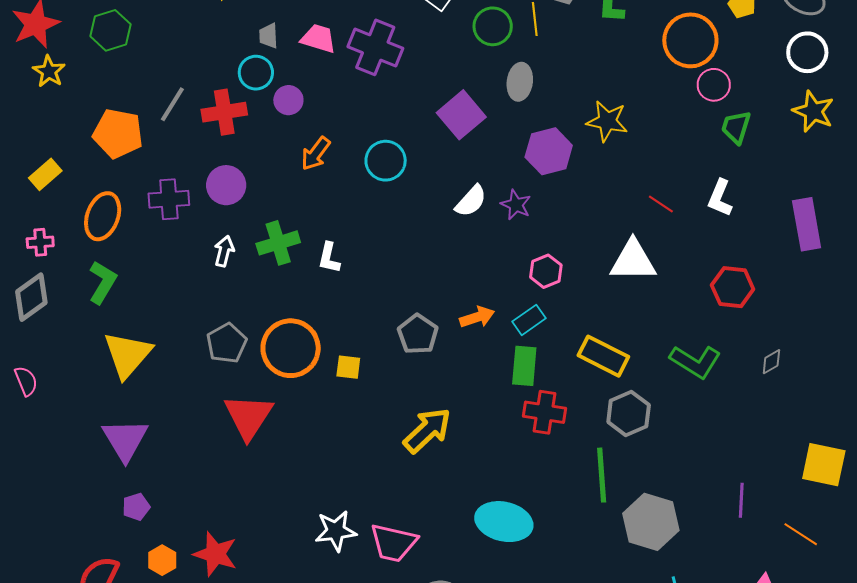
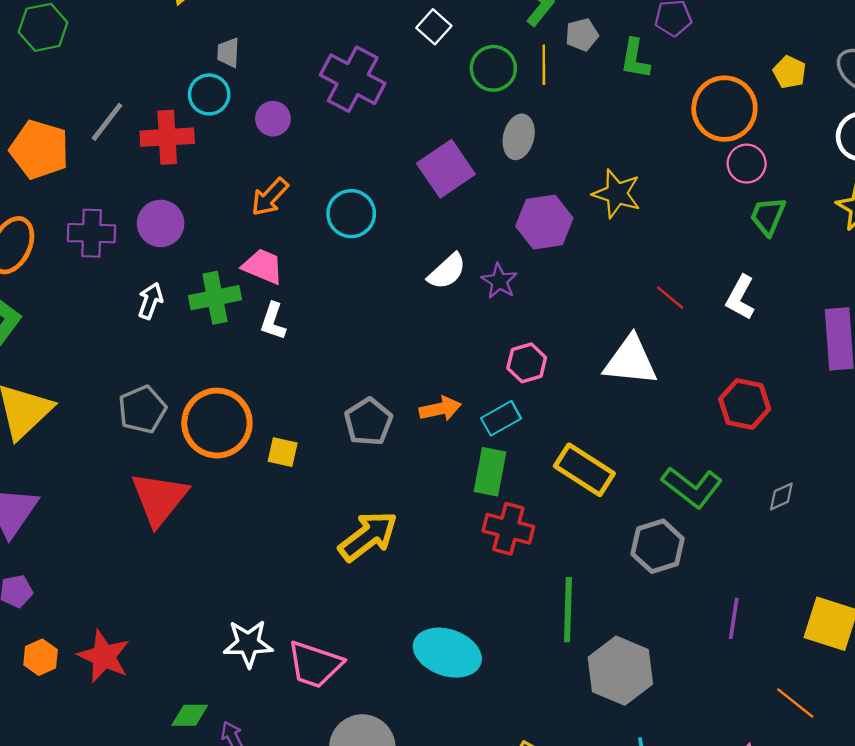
pink trapezoid: (318, 39) -> (263, 266), moved
purple circle: (288, 100) -> (273, 119), moved
gray hexagon: (629, 414) -> (658, 546), moved
purple line: (741, 500) -> (734, 618), moved

